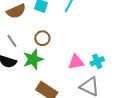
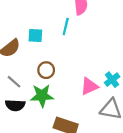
green star: (33, 59) -> (42, 96), turned 30

